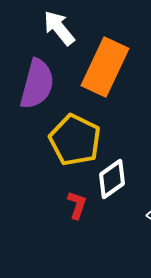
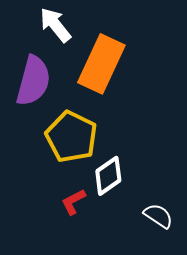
red L-shape: (77, 205) -> (73, 202), turned -136

